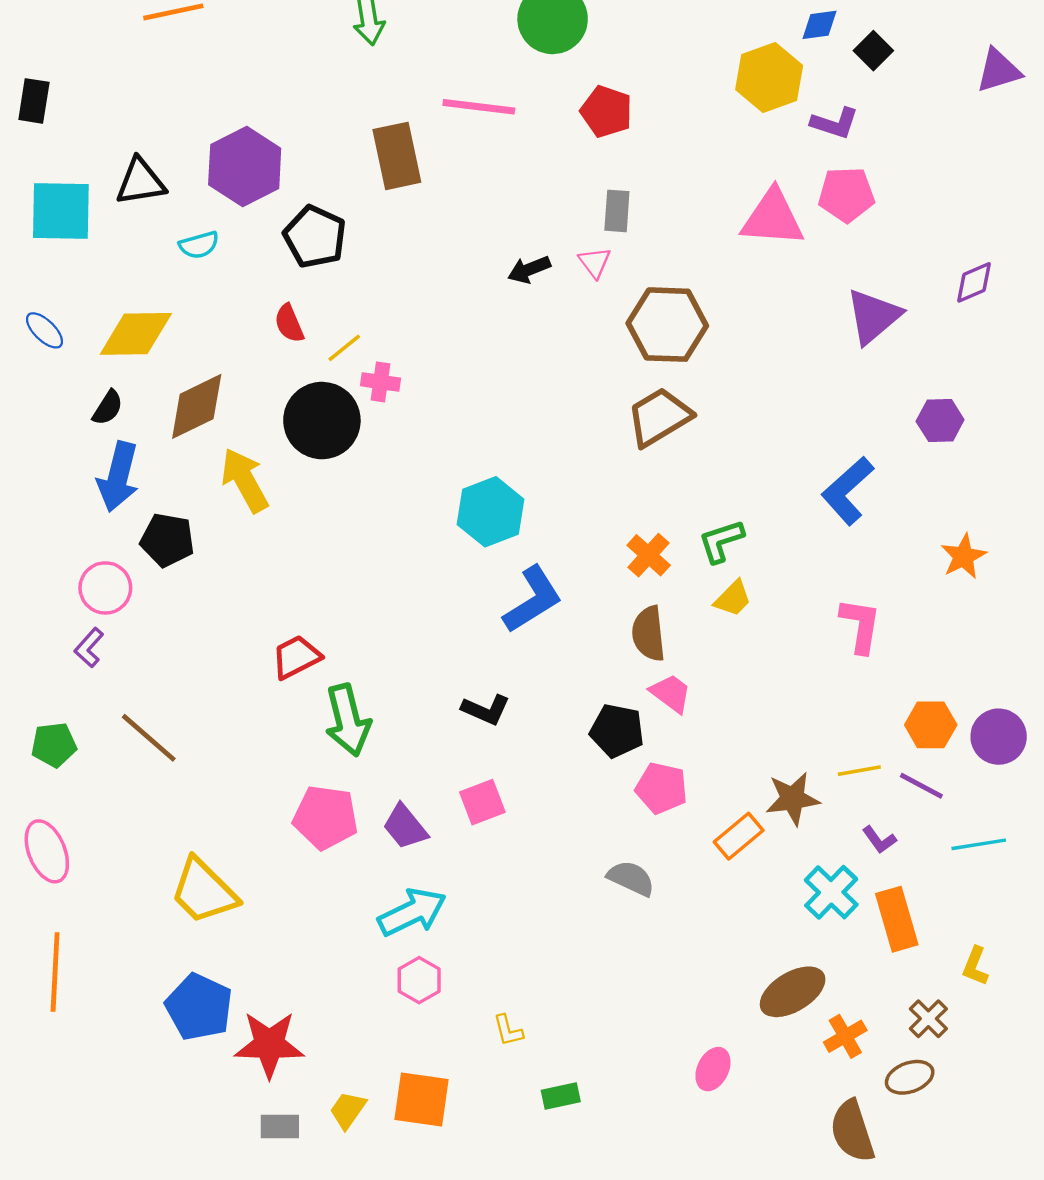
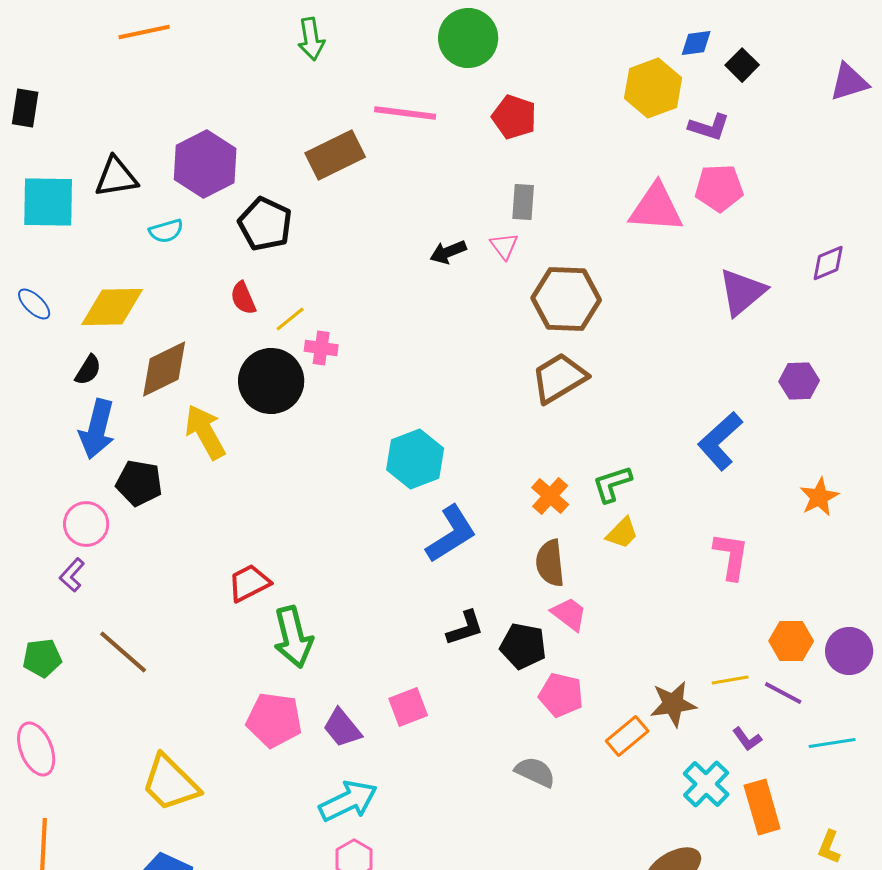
brown rectangle: (397, 156) -> (335, 155), turned 76
black L-shape: (486, 710) -> (465, 628), moved, turned -42

